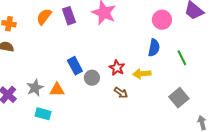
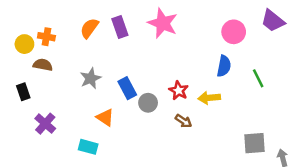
gray star: (35, 88) -> (91, 78), moved
orange triangle: (57, 90) -> (105, 117), turned 35
gray square: (179, 98) -> (254, 143), moved, turned 36

